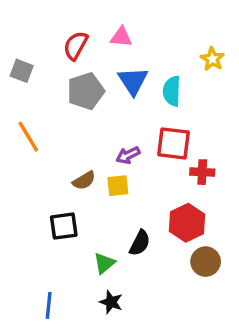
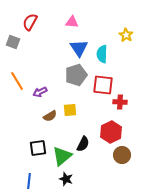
red semicircle: (76, 45) -> (30, 22), moved
gray pentagon: (86, 91) -> (76, 75), moved
purple arrow: (128, 155) -> (40, 92), moved
brown semicircle: (84, 181) -> (50, 116), moved
black square: (64, 226) -> (38, 148), moved
green triangle: (104, 263) -> (62, 156), size x1.5

